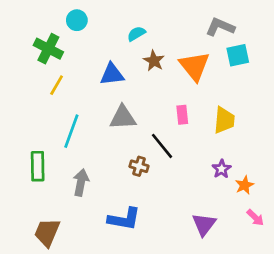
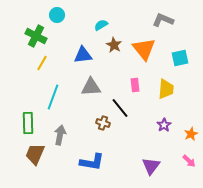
cyan square: (238, 55) -> (180, 58), moved
orange star: (244, 185) -> (191, 134), moved
brown trapezoid: (47, 232) -> (35, 154), moved

